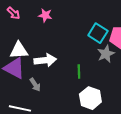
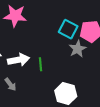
pink star: (45, 15) -> (15, 16), size x1.6
green line: (79, 72) -> (41, 64), moved

